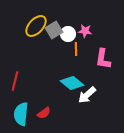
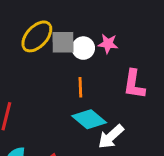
gray square: (54, 30) -> (63, 42), turned 30
orange line: (76, 49) -> (80, 87), moved

